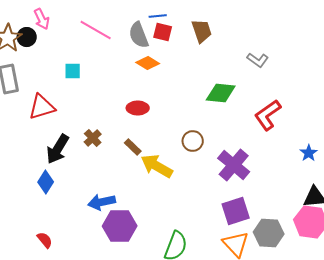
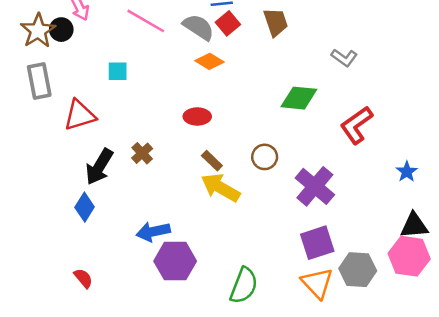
red square: (163, 32) -> (228, 23), turned 36
gray semicircle: (139, 35) -> (198, 27), turned 144
brown rectangle: (133, 147) -> (212, 161), moved

